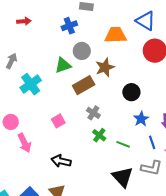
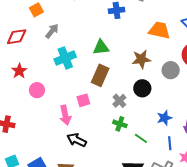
gray circle: (82, 51) -> (171, 70), moved
brown rectangle: (84, 85) -> (100, 75), moved, turned -50
black circle: (131, 92) -> (142, 88), moved
green cross: (99, 135) -> (120, 124), turned -32
pink arrow: (24, 143) -> (65, 115), moved

